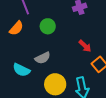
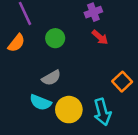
red arrow: (85, 46) -> (100, 37), moved
cyan semicircle: (21, 70) -> (40, 102), moved

